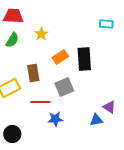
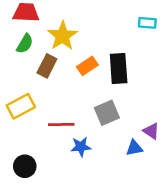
yellow star: (41, 34) -> (63, 36), size x1.6
brown rectangle: (33, 73) -> (47, 66), moved, turned 36
gray square: (64, 87) -> (107, 113), moved

